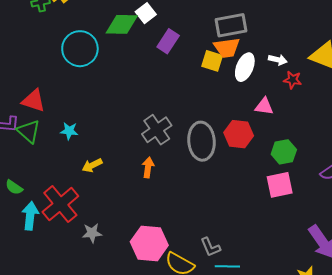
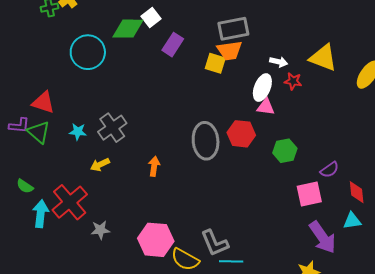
white ellipse: (245, 67) -> (262, 88), moved
gray cross: (157, 130) -> (112, 128), moved
pink square: (280, 185) -> (309, 194), moved
gray L-shape: (210, 247) -> (215, 243), size x1.4

